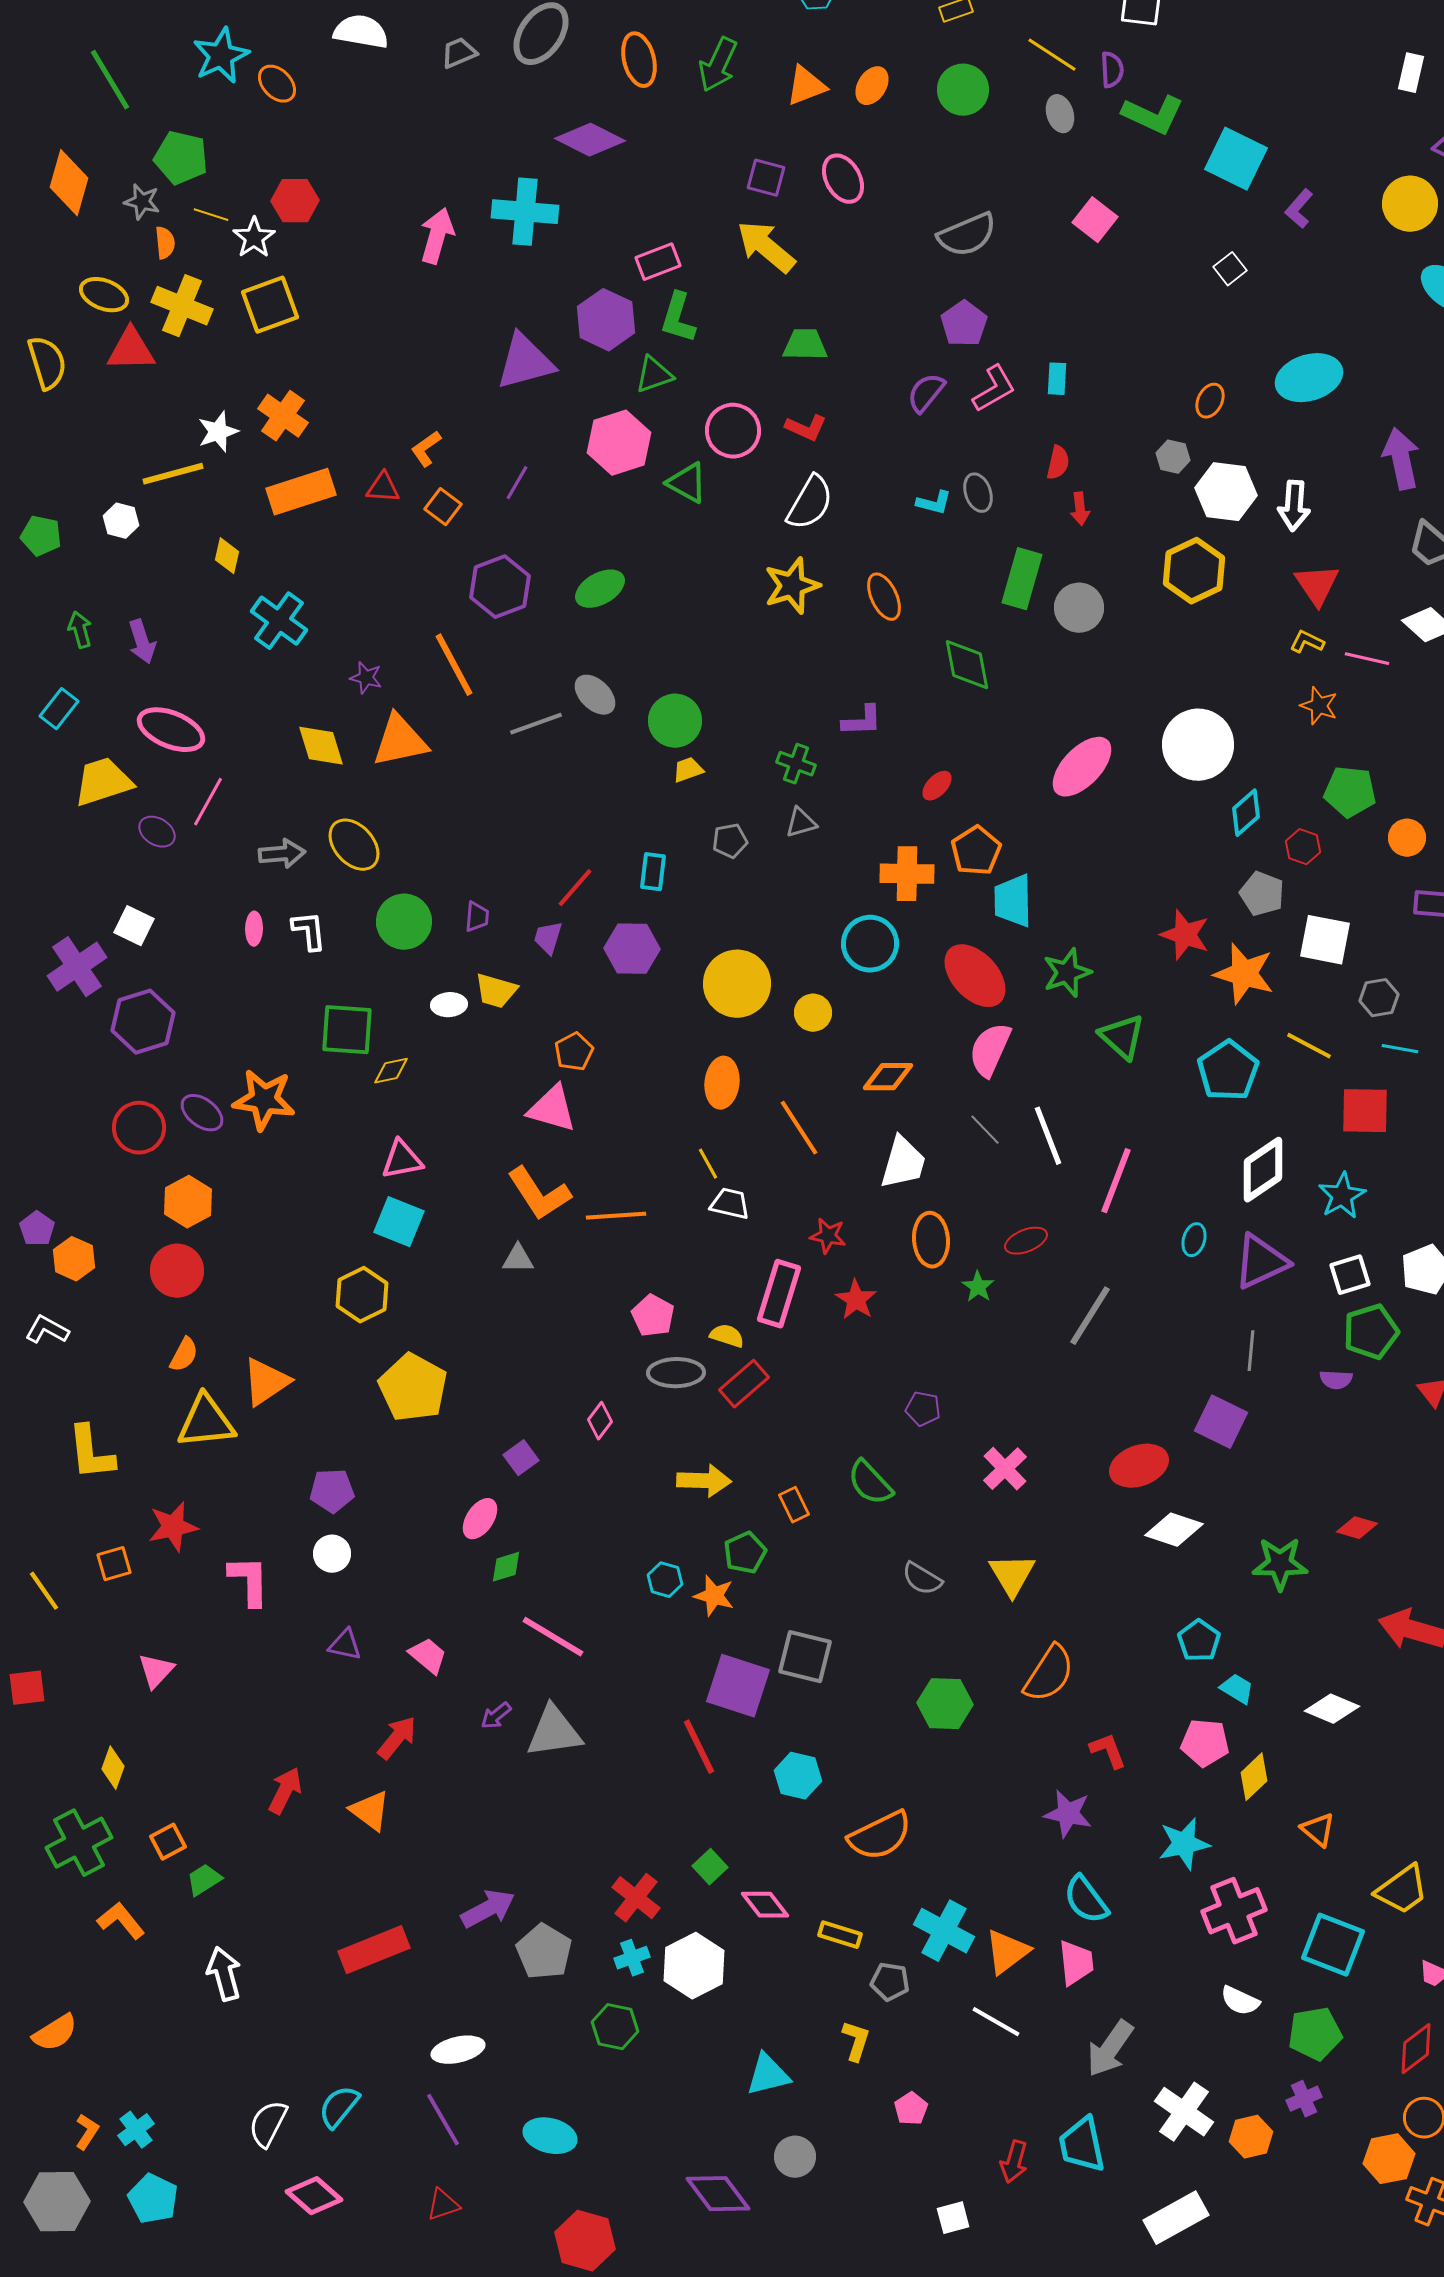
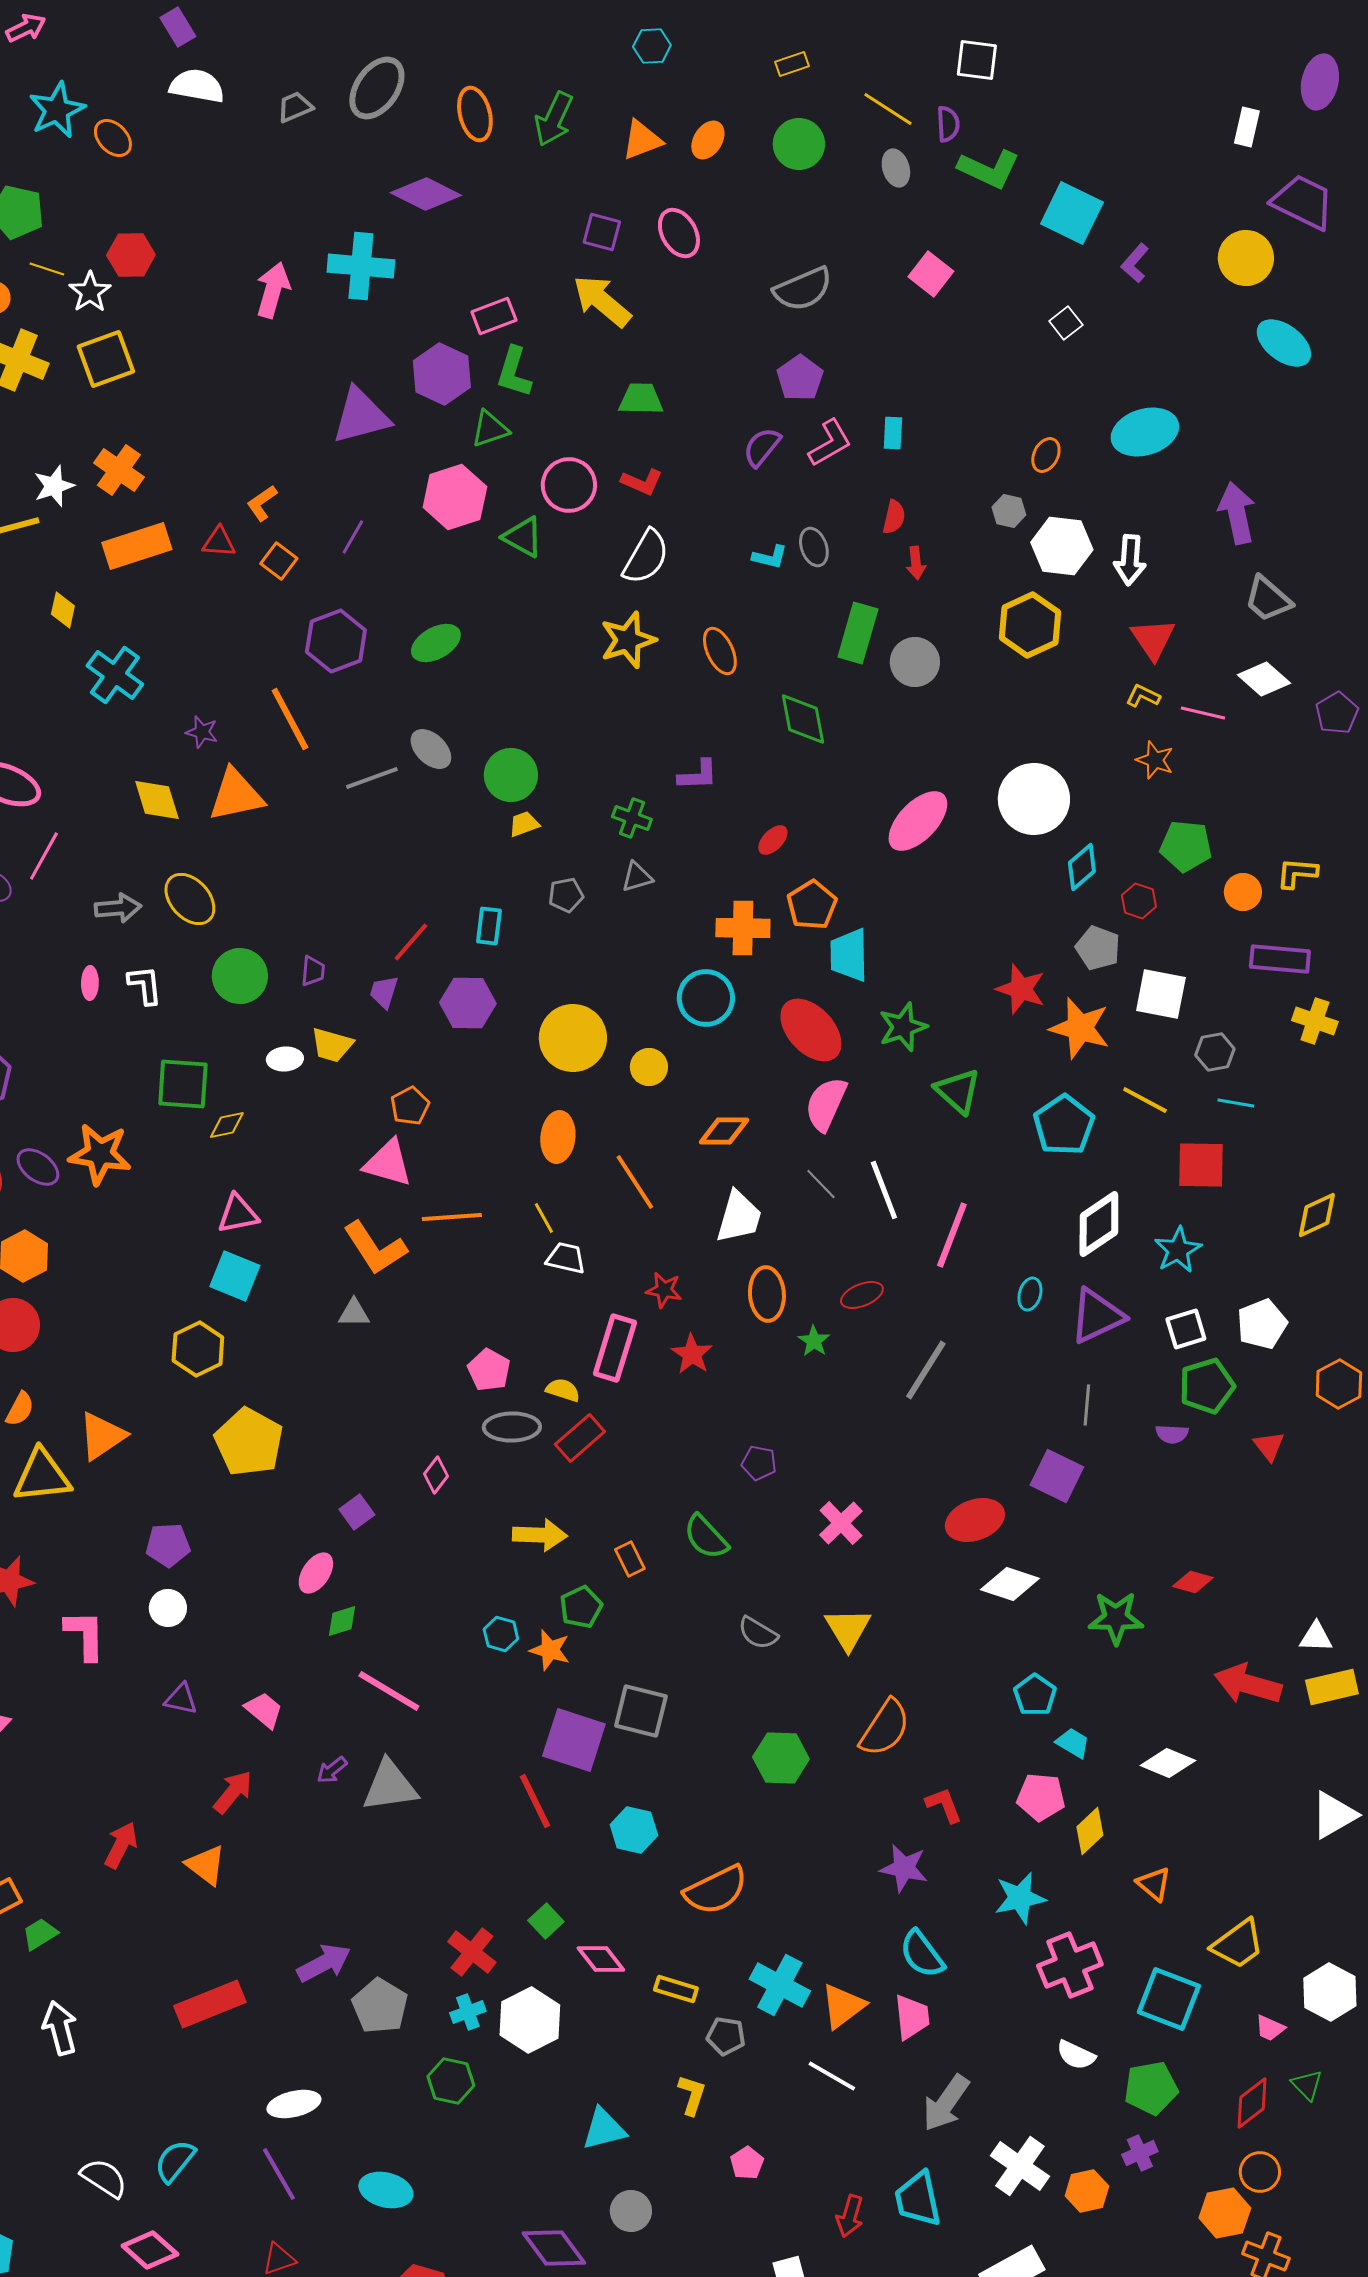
orange line: (616, 1216) -> (452, 1217), moved
white semicircle: (268, 2124) -> (104, 2178), turned 96

